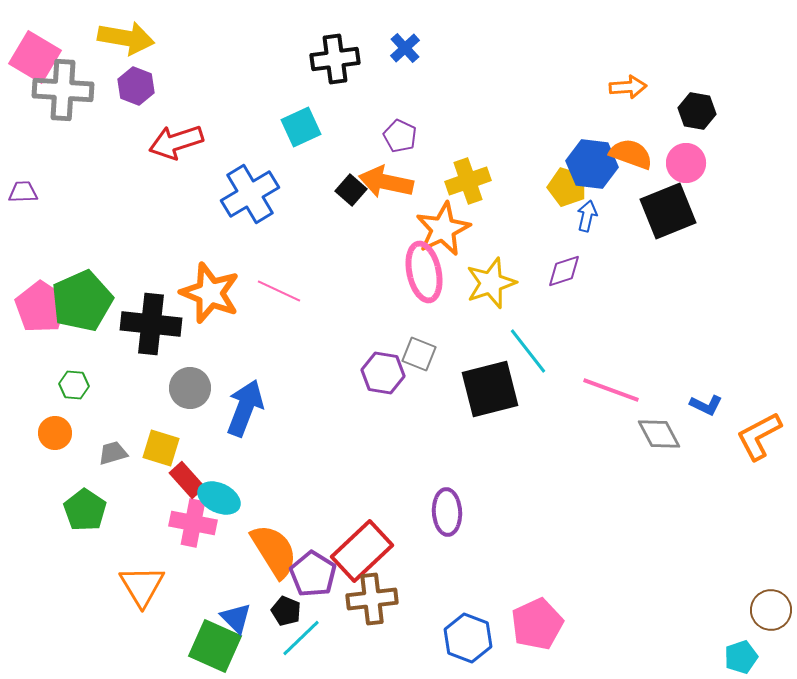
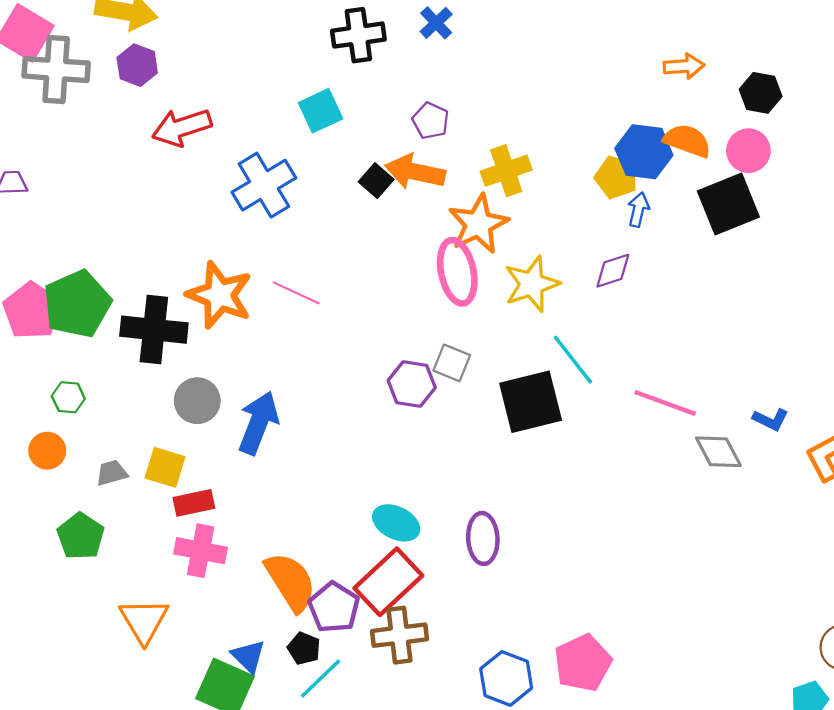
red rectangle: (187, 480) -> (194, 503), turned -60
cyan ellipse: (219, 498) -> (396, 523), moved

